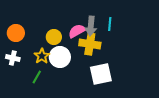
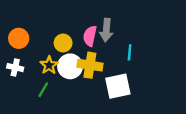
cyan line: (110, 24) -> (130, 52), moved
pink semicircle: (77, 31) -> (90, 36), turned -48
yellow cross: (90, 44) -> (90, 65), moved

